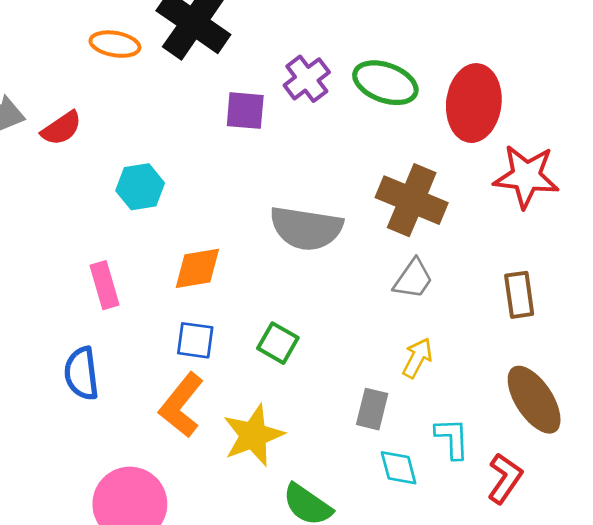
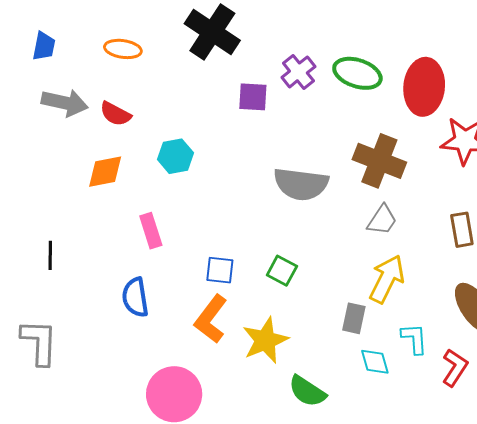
orange ellipse: (115, 44) -> (123, 49), moved
red semicircle: (61, 128) -> (115, 114), turned 64
orange diamond: (197, 268) -> (105, 172), moved
yellow arrow: (417, 358) -> (387, 279), size x1.6

